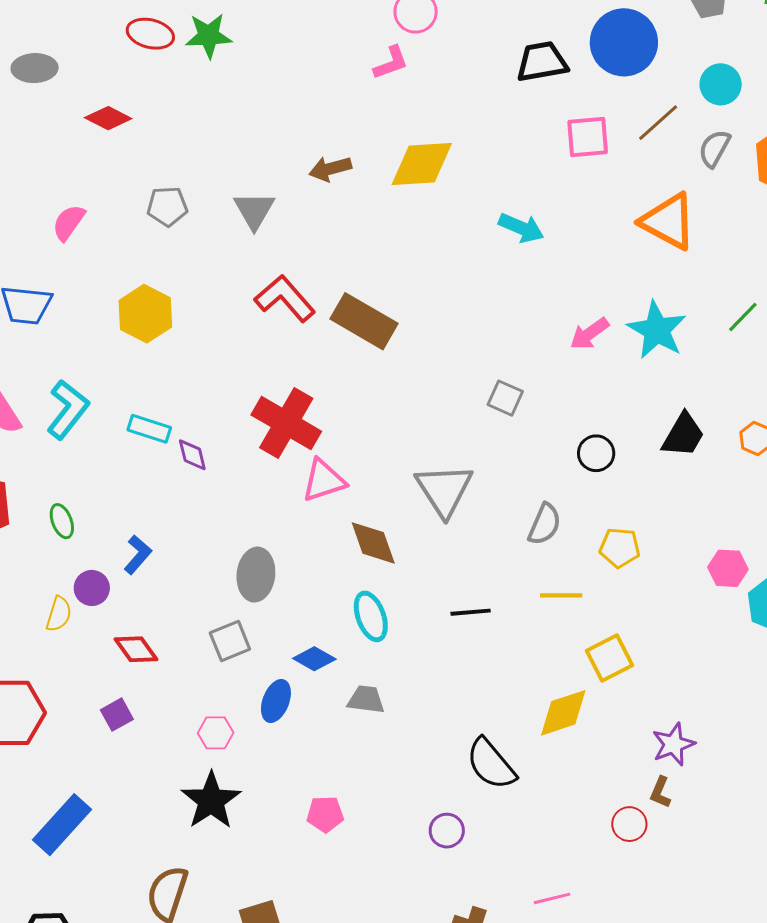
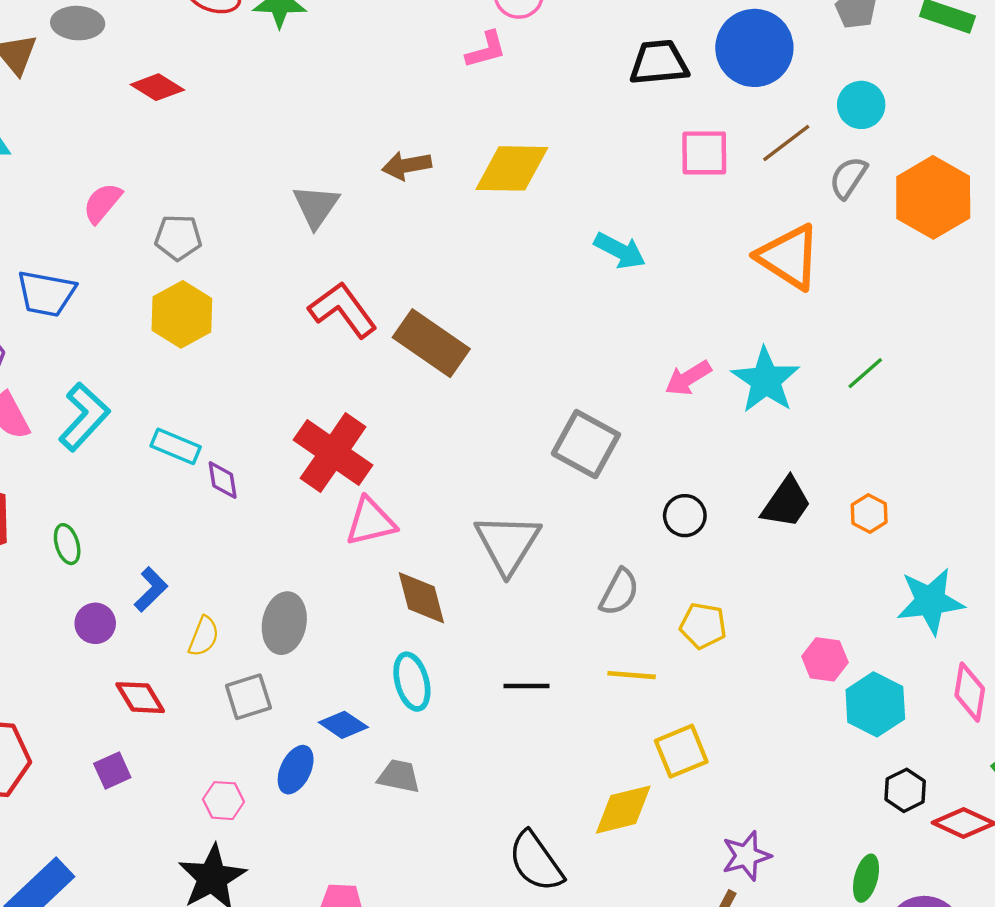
gray pentagon: (167, 206) -> (178, 237), moved
gray square: (505, 398) -> (586, 444), size x1.6
yellow semicircle: (59, 614) -> (204, 636), moved

